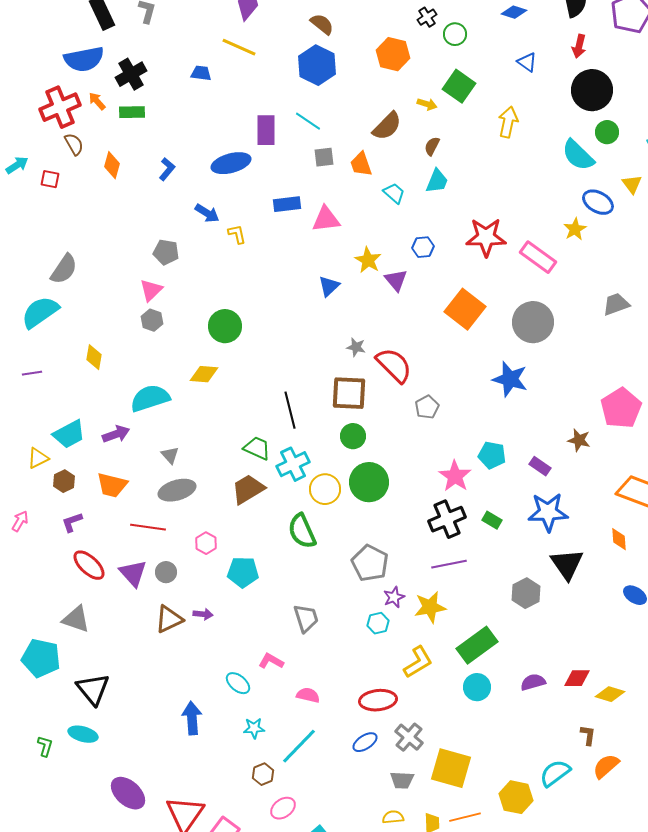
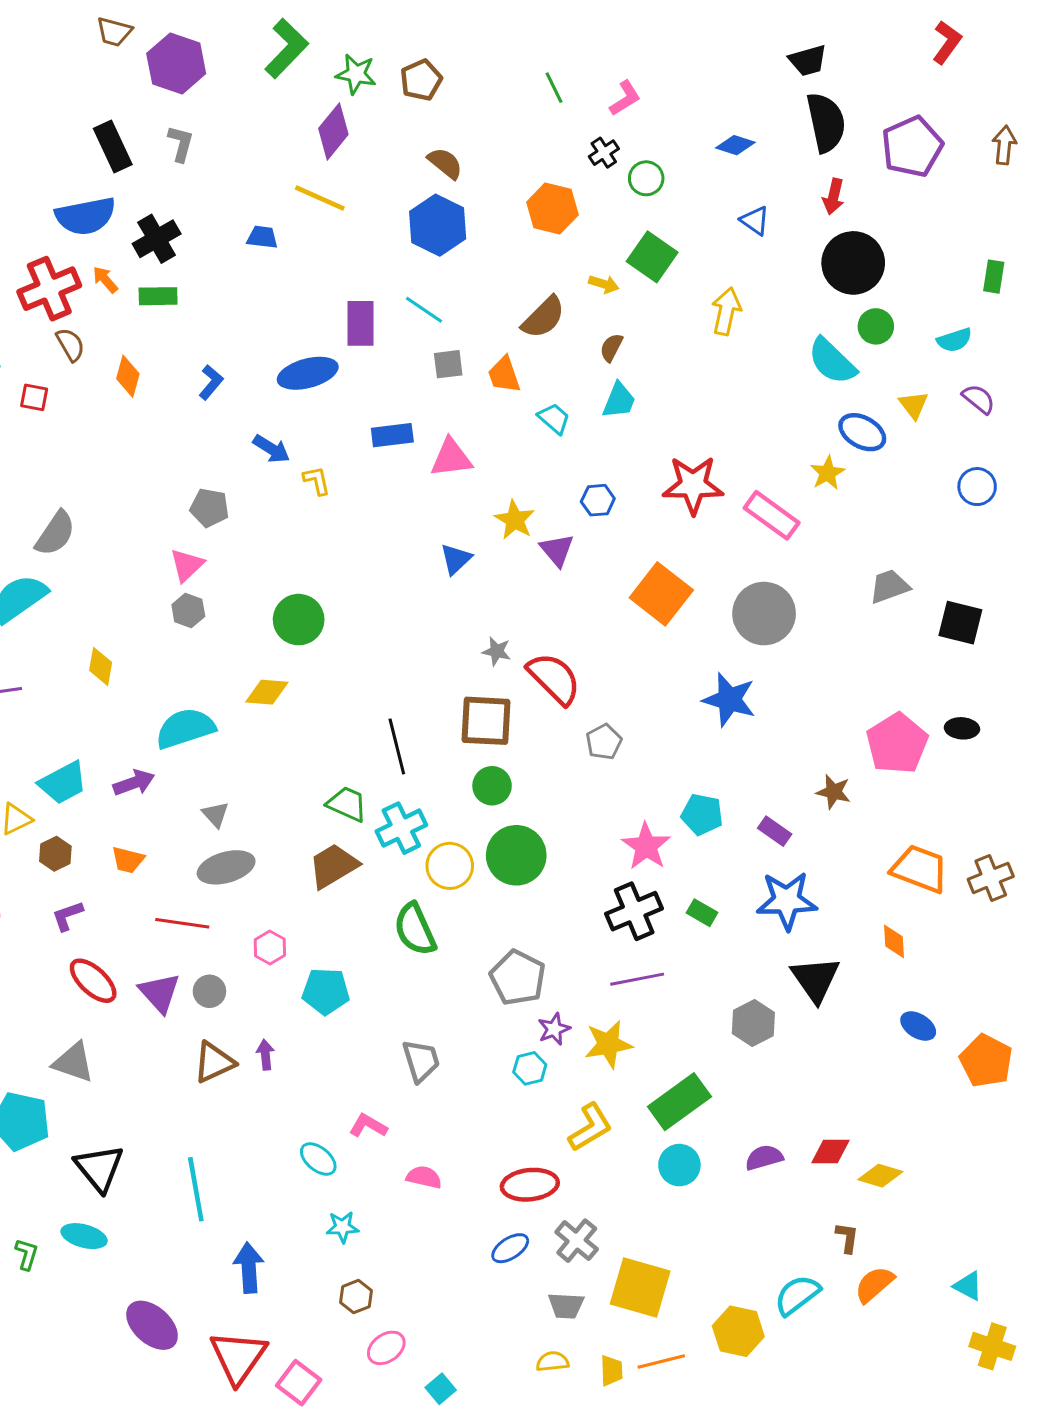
orange trapezoid: (112, 485) -> (128, 860), size x0.7
purple arrow: (203, 614) -> (265, 1055), turned -102
blue arrow: (192, 718) -> (249, 1268), moved
cyan line: (299, 746) -> (196, 1189), moved, turned -54

